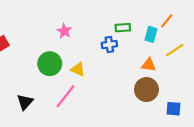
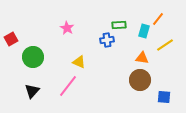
green circle: (50, 64) -> (33, 57), moved

